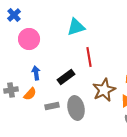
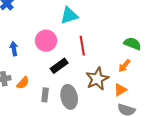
pink circle: (29, 39) -> (46, 41), moved
blue arrow: (36, 73) -> (14, 49), moved
gray rectangle: (52, 106) -> (45, 95), turned -72

